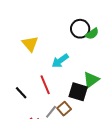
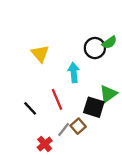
black circle: (80, 29) -> (95, 48), moved
cyan arrow: (60, 61) -> (74, 73), turned 120

